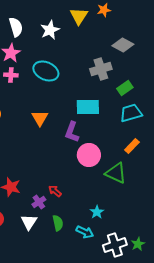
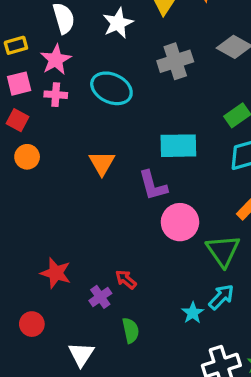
gray cross: (101, 69) -> (175, 61), moved
purple L-shape: (72, 132) -> (153, 185), turned -35
green triangle: (116, 173) -> (223, 251), turned 30
white triangle: (29, 222) -> (81, 354), moved
cyan arrow: (85, 232) -> (221, 297), moved, turned -72

